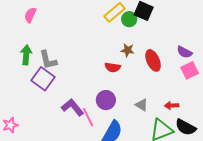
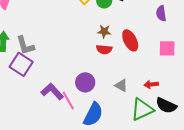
purple semicircle: (185, 52) -> (161, 13), moved, turned 56
red semicircle: (113, 67) -> (104, 49), moved
pink square: (190, 70) -> (167, 48), turned 30

